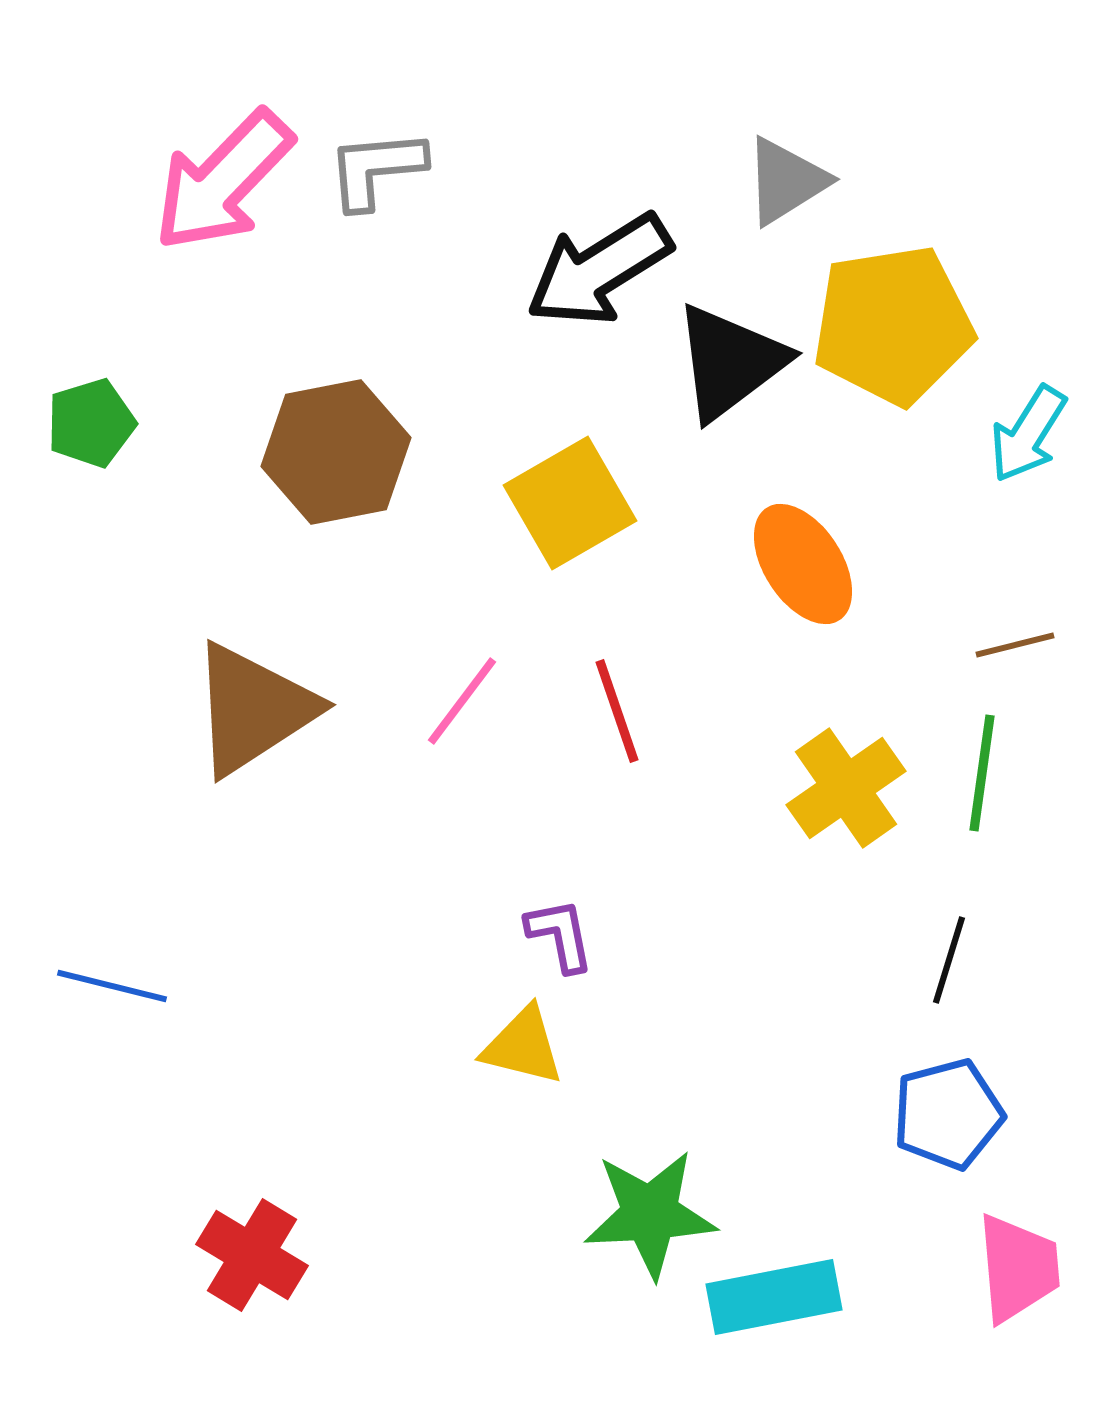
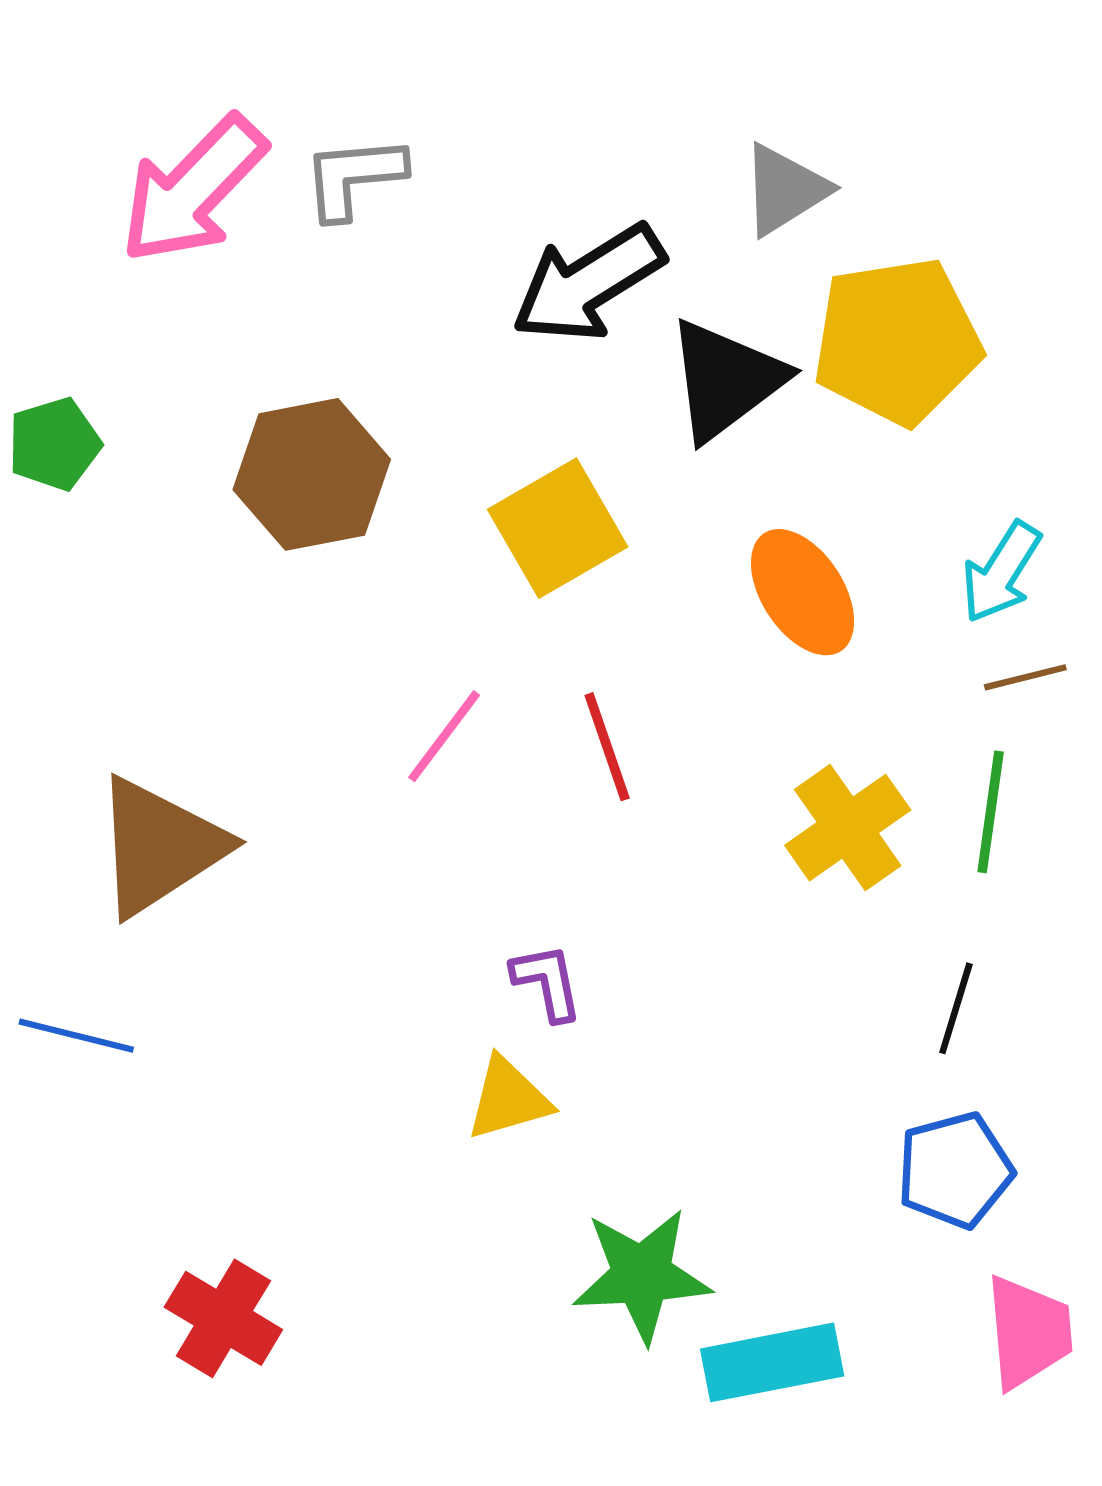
cyan arrow: (1028, 434) -> (1001, 572), moved
brown triangle: (253, 709) -> (159, 846), moved
yellow triangle: (523, 1046) -> (508, 1099), turned -30

